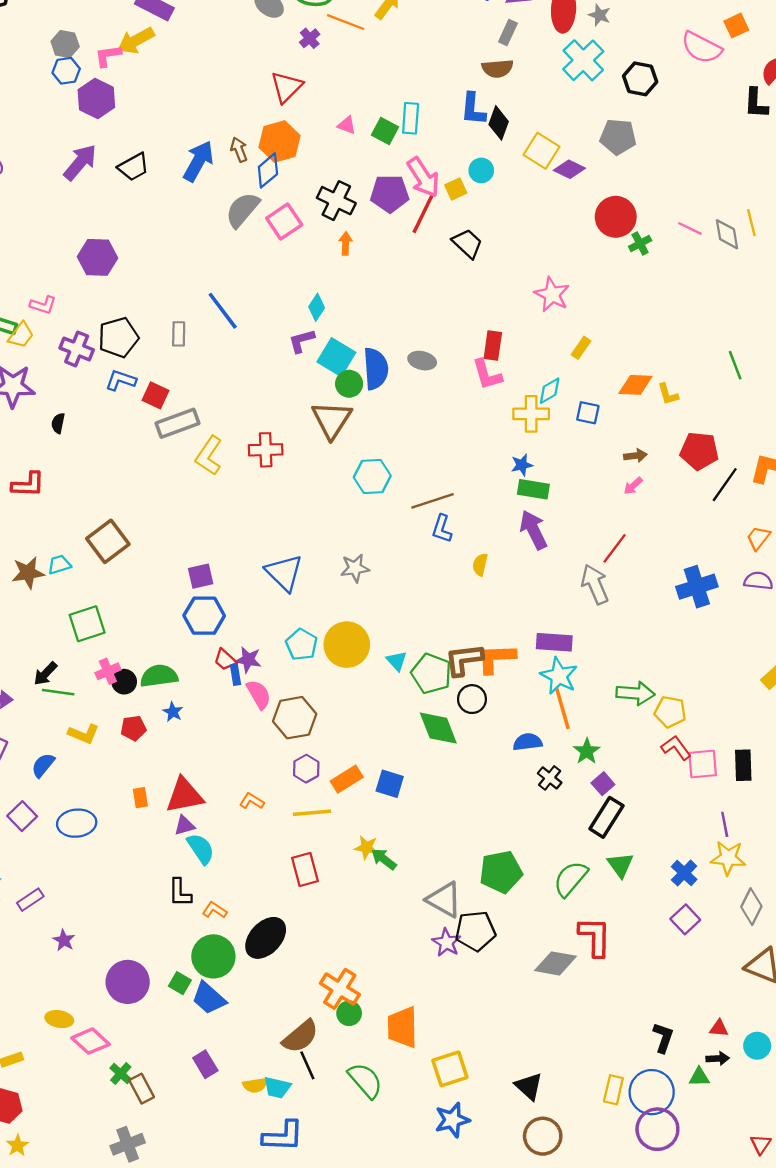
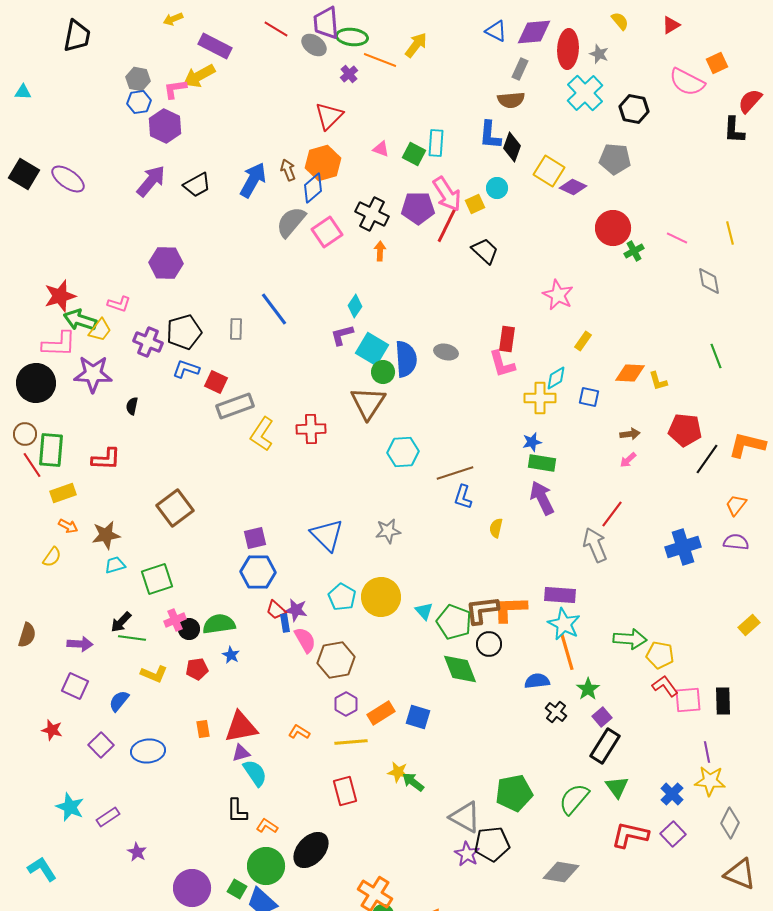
gray diamond: (727, 234) -> (709, 281), moved
cyan trapezoid: (59, 565) -> (115, 565), moved
red L-shape: (595, 937) -> (630, 835), moved, turned -78

